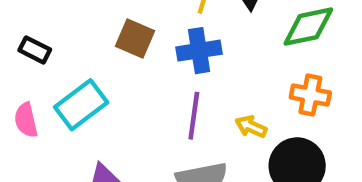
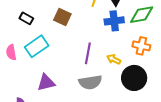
black rectangle: (35, 50) -> (26, 18), moved
blue cross: (199, 51) -> (114, 21), moved

